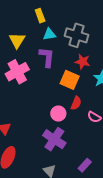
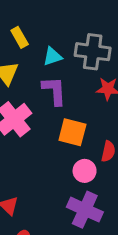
yellow rectangle: (40, 16) -> (20, 37), moved
orange square: (70, 80) -> (72, 132), moved

